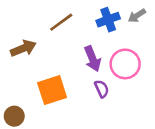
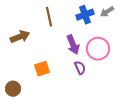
brown line: (61, 22) -> (49, 17), turned -66
orange square: (52, 90) -> (42, 69), size x0.7

